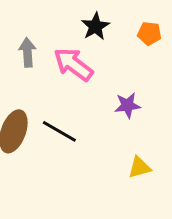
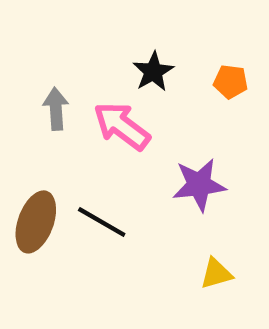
purple star: (127, 105) -> (199, 185), size x1.4

